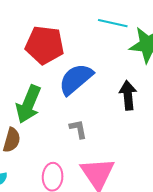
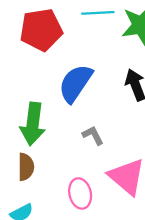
red pentagon: (45, 45) -> (41, 30), moved

